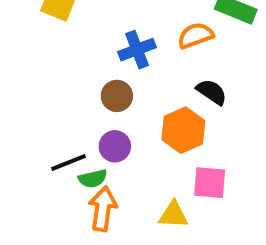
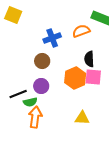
black semicircle: (212, 92) -> (89, 59), turned -126
pink square: (210, 183) -> (93, 77), moved
yellow triangle: (173, 215) -> (82, 118), moved

